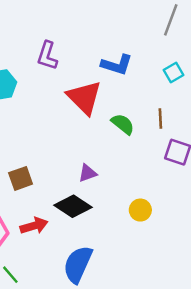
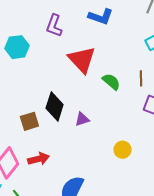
blue L-shape: (117, 65) -> (101, 17), moved
black diamond: (73, 206) -> (55, 106), moved, turned 72

